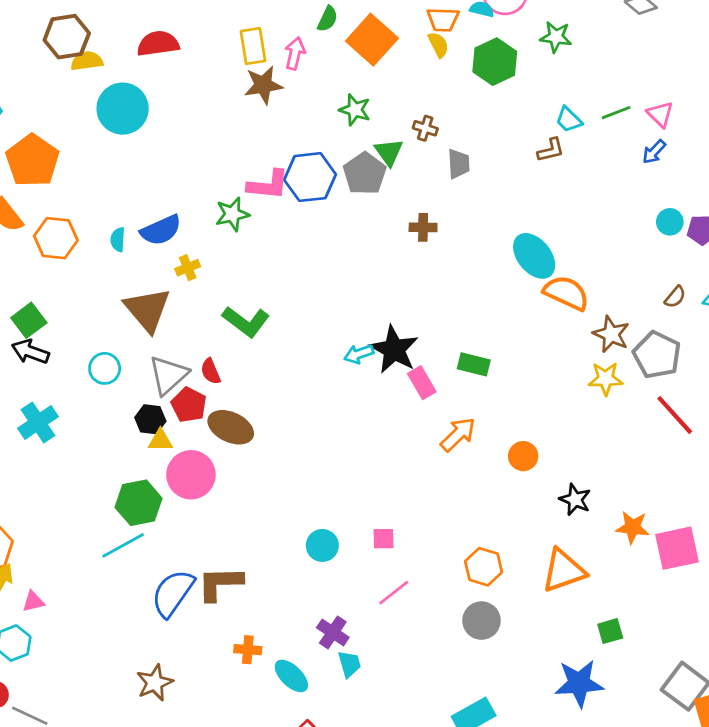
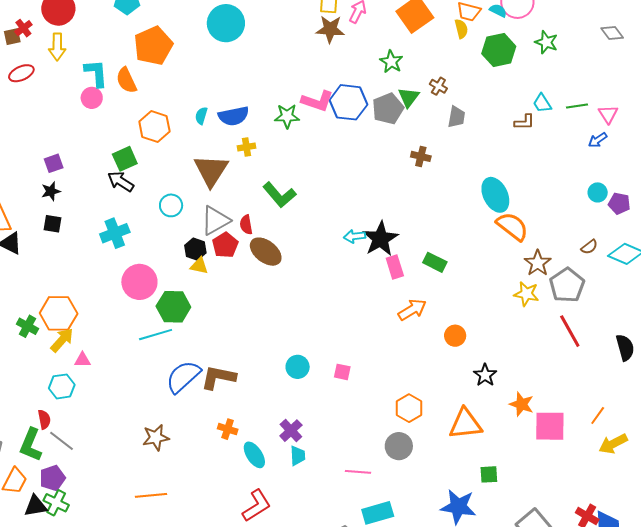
orange hexagon: (56, 238) -> (154, 127), moved
brown ellipse: (231, 427) -> (266, 252), moved
pink circle: (191, 475) -> (139, 282), moved
pink line: (394, 593) -> (358, 472), moved, turned 30

